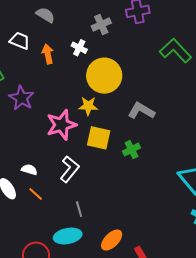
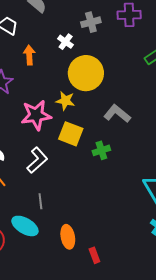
orange arrow: (48, 54) -> (29, 55), moved
cyan ellipse: (68, 236) -> (25, 226), turned 32
orange ellipse: (112, 240) -> (68, 237), turned -65

